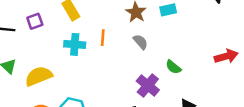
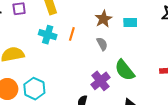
green semicircle: (173, 67) -> (125, 70), size x1.6

